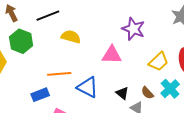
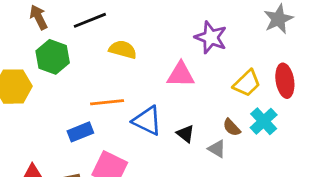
black triangle: (122, 93) -> (186, 134), moved

